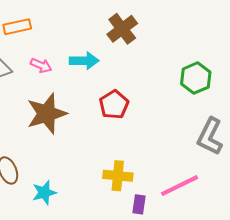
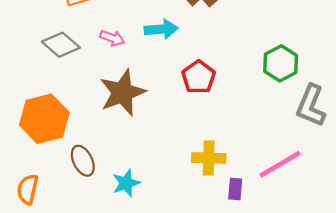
green hexagon: (196, 78) -> (281, 63), moved

